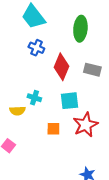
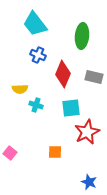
yellow semicircle: (17, 111) -> (20, 89), moved
orange square: (53, 129) -> (55, 152), moved

